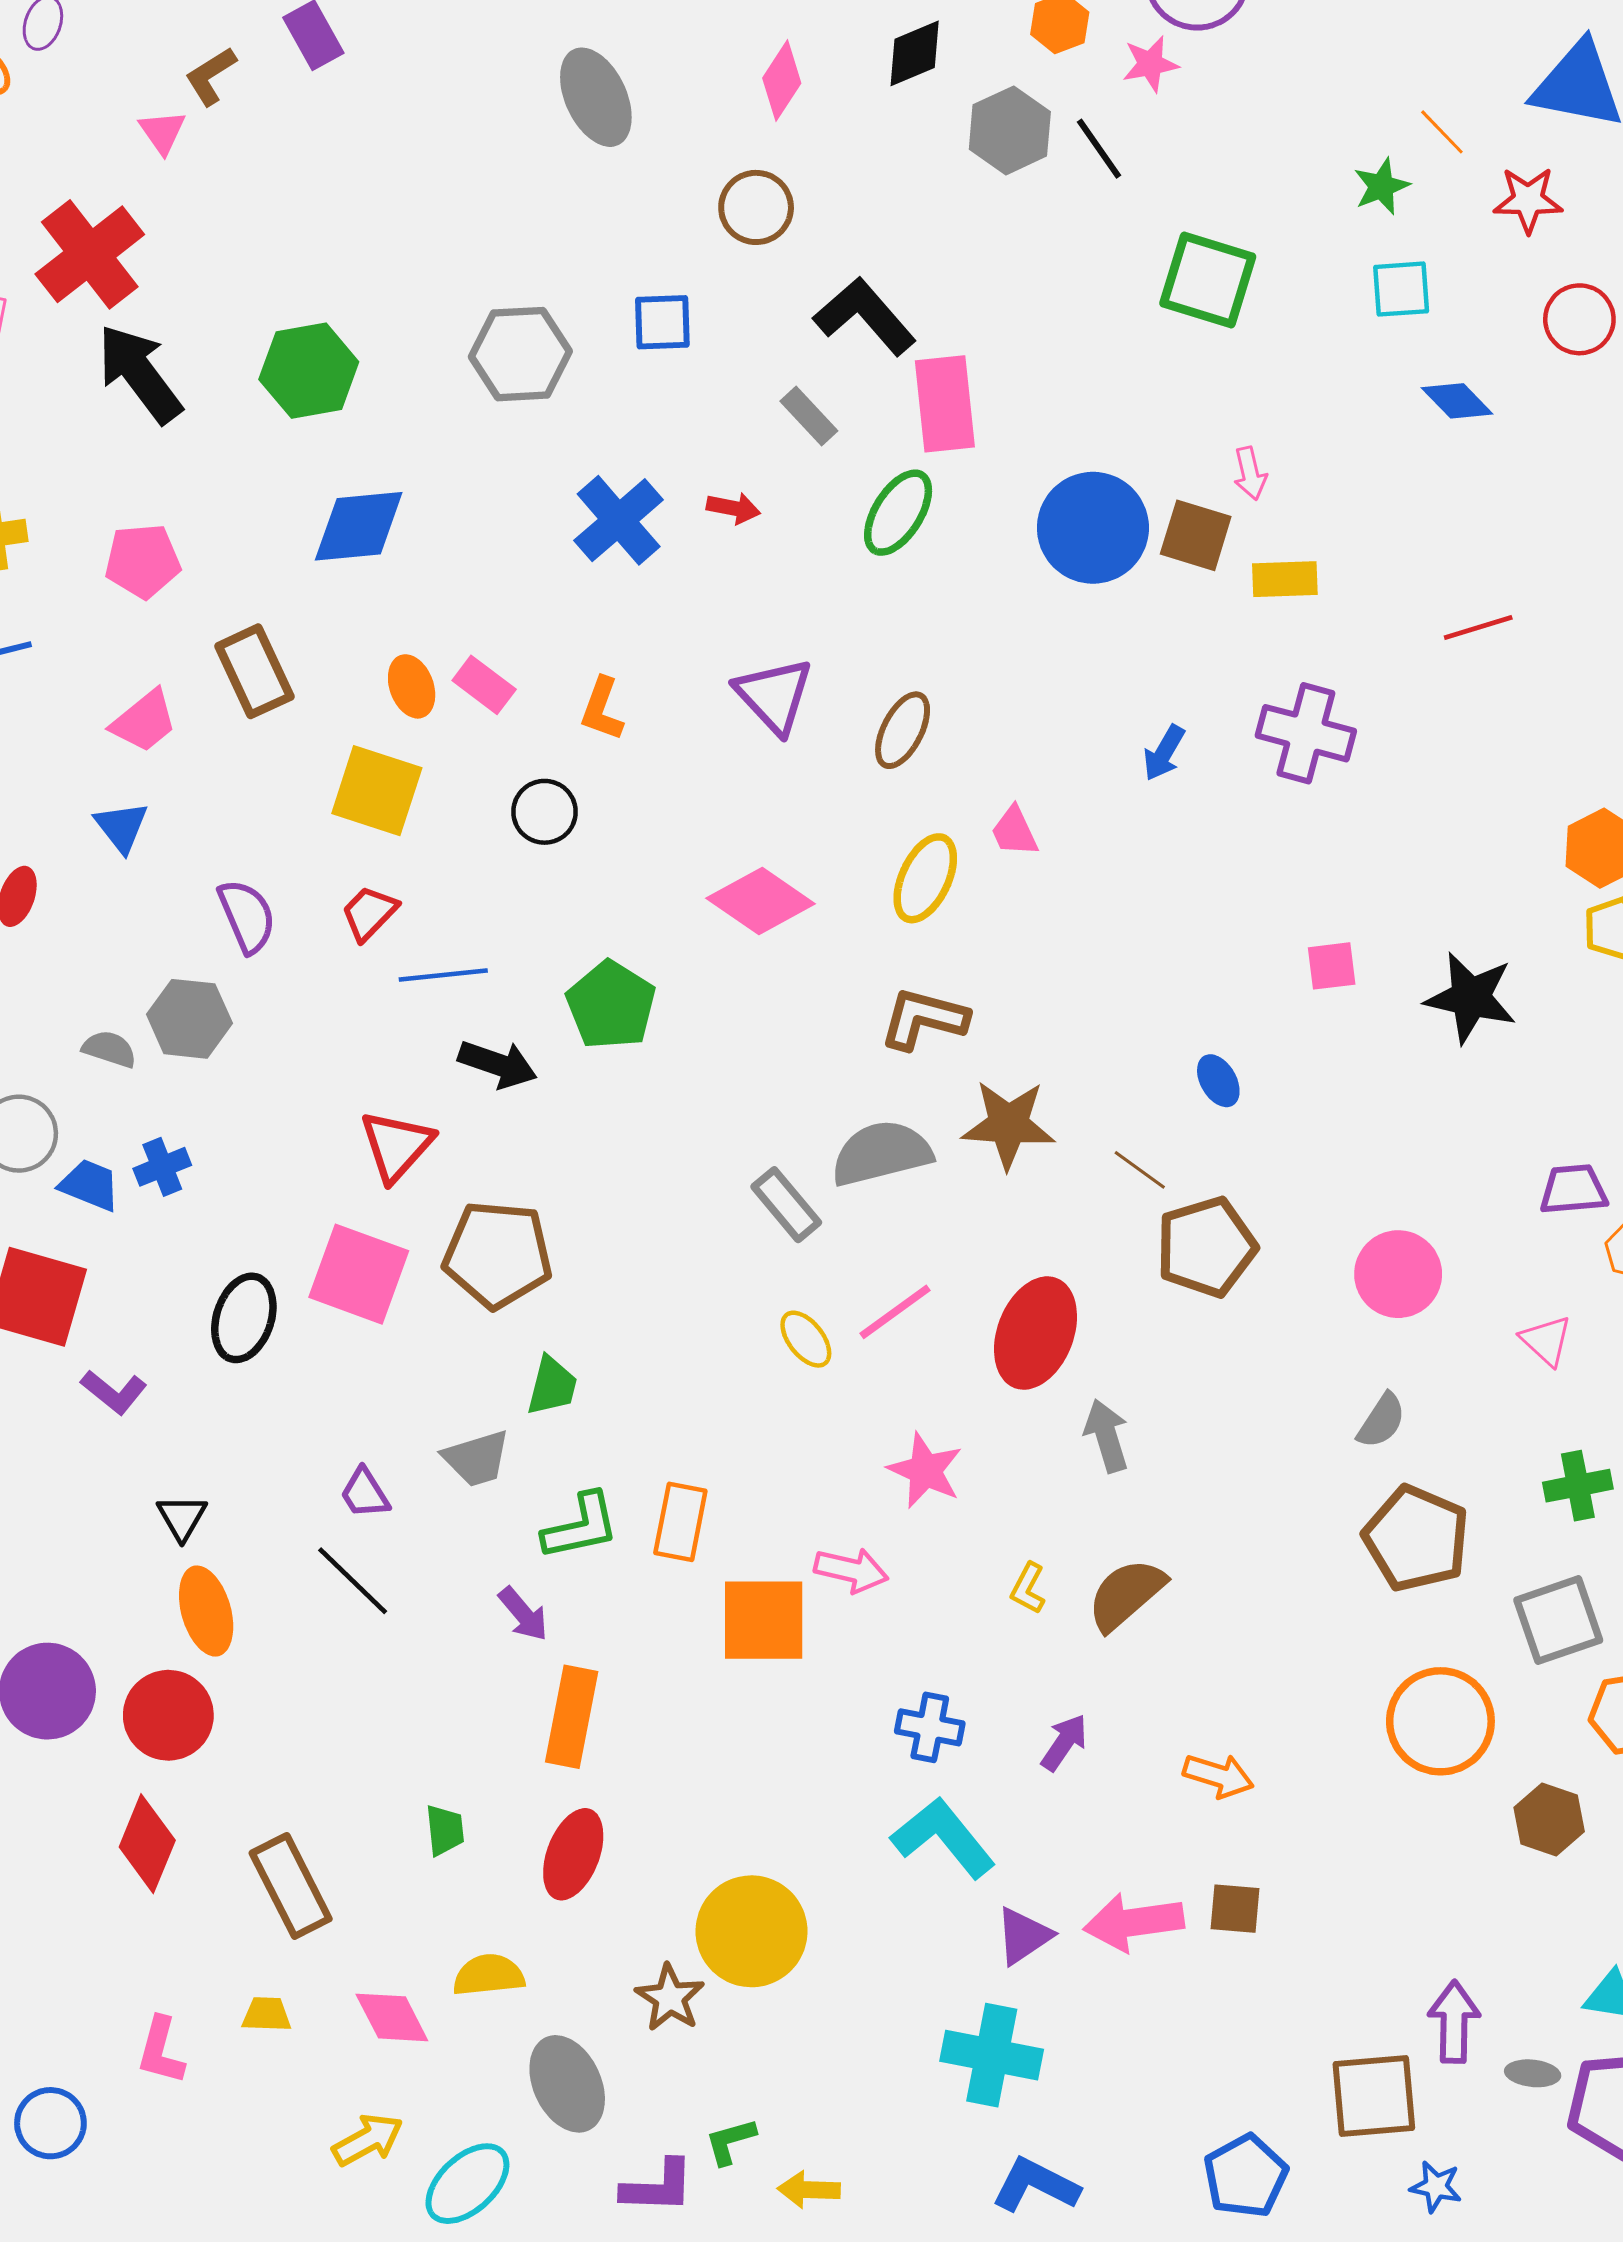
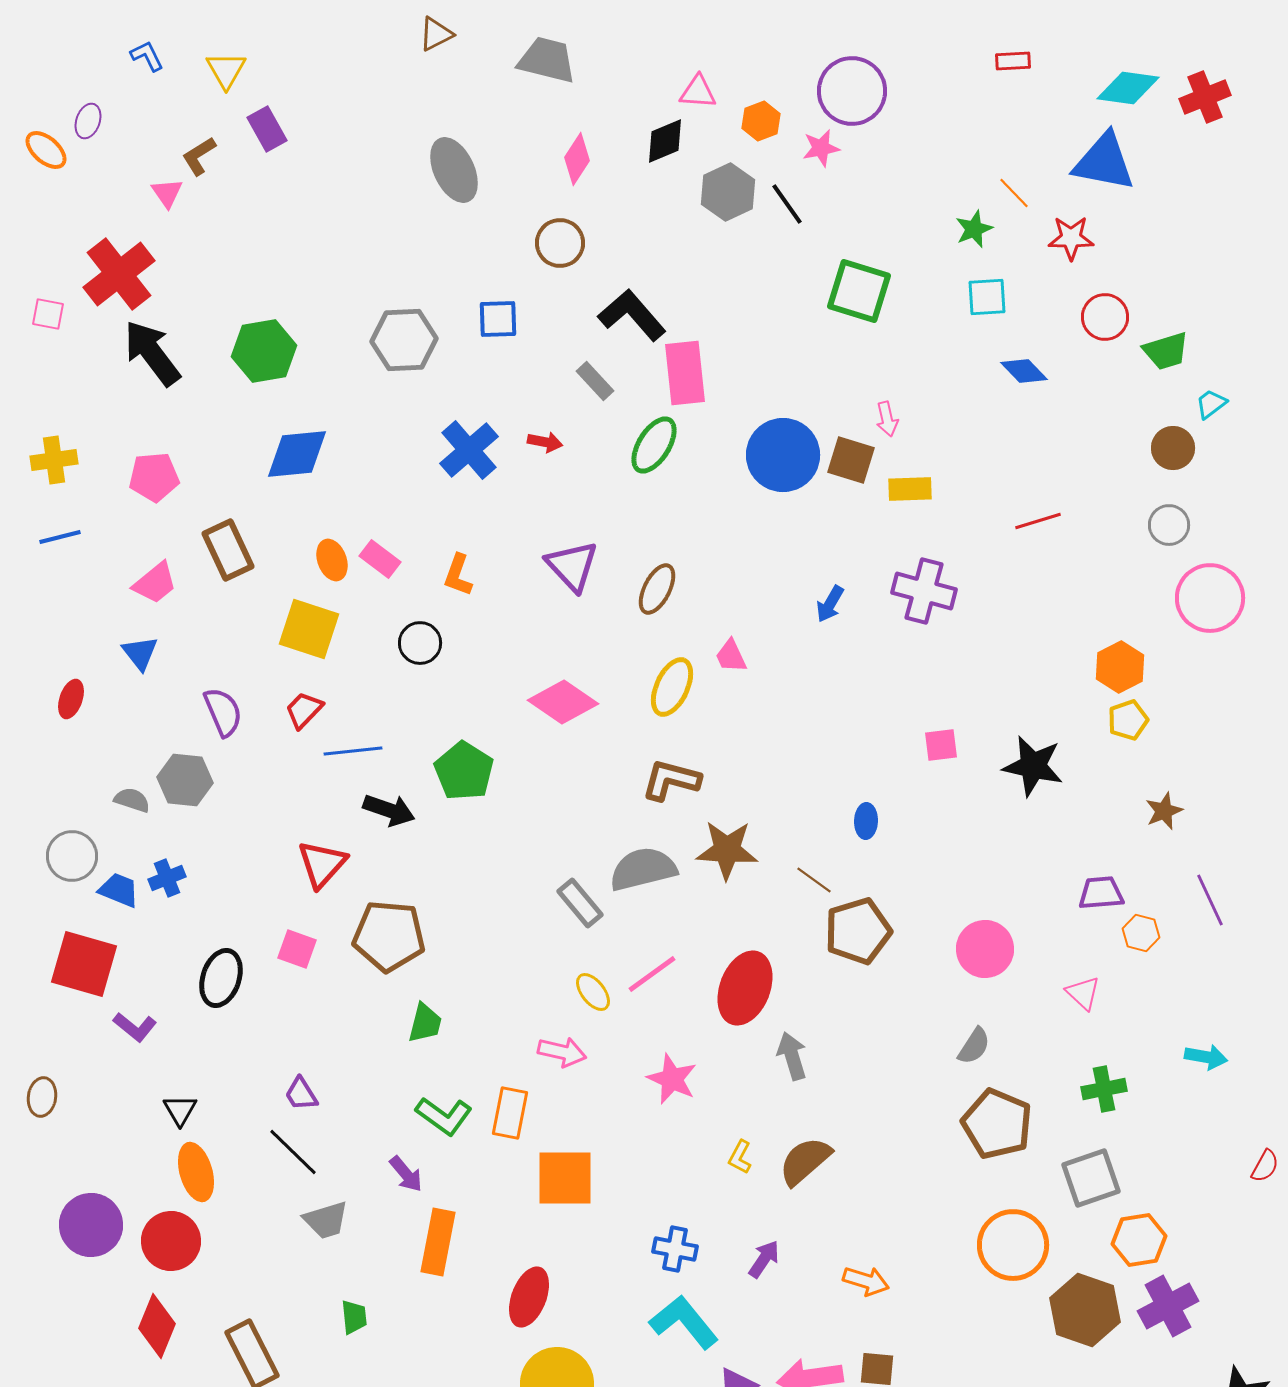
blue ellipse: (1218, 1081) -> (866, 821), turned 32
pink square: (359, 1274) -> (297, 949), size x0.6
gray trapezoid: (477, 1458) -> (326, 1220), moved
green L-shape: (581, 1526) -> (444, 1116), turned 48
pink arrow: (851, 1570) -> (562, 1052), moved
brown hexagon: (1549, 1820) -> (1085, 1310), size x1.5
red ellipse: (573, 1854) -> (529, 1297), moved

